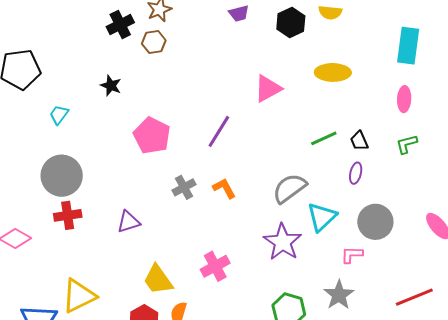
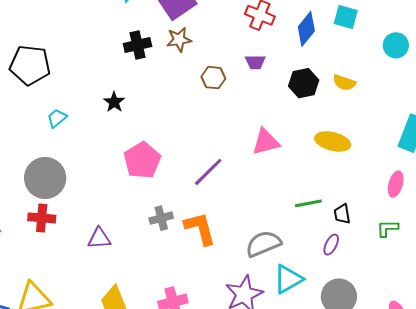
brown hexagon: (154, 42) -> (213, 78), moved
orange L-shape: (224, 188) -> (200, 228), size x1.5

